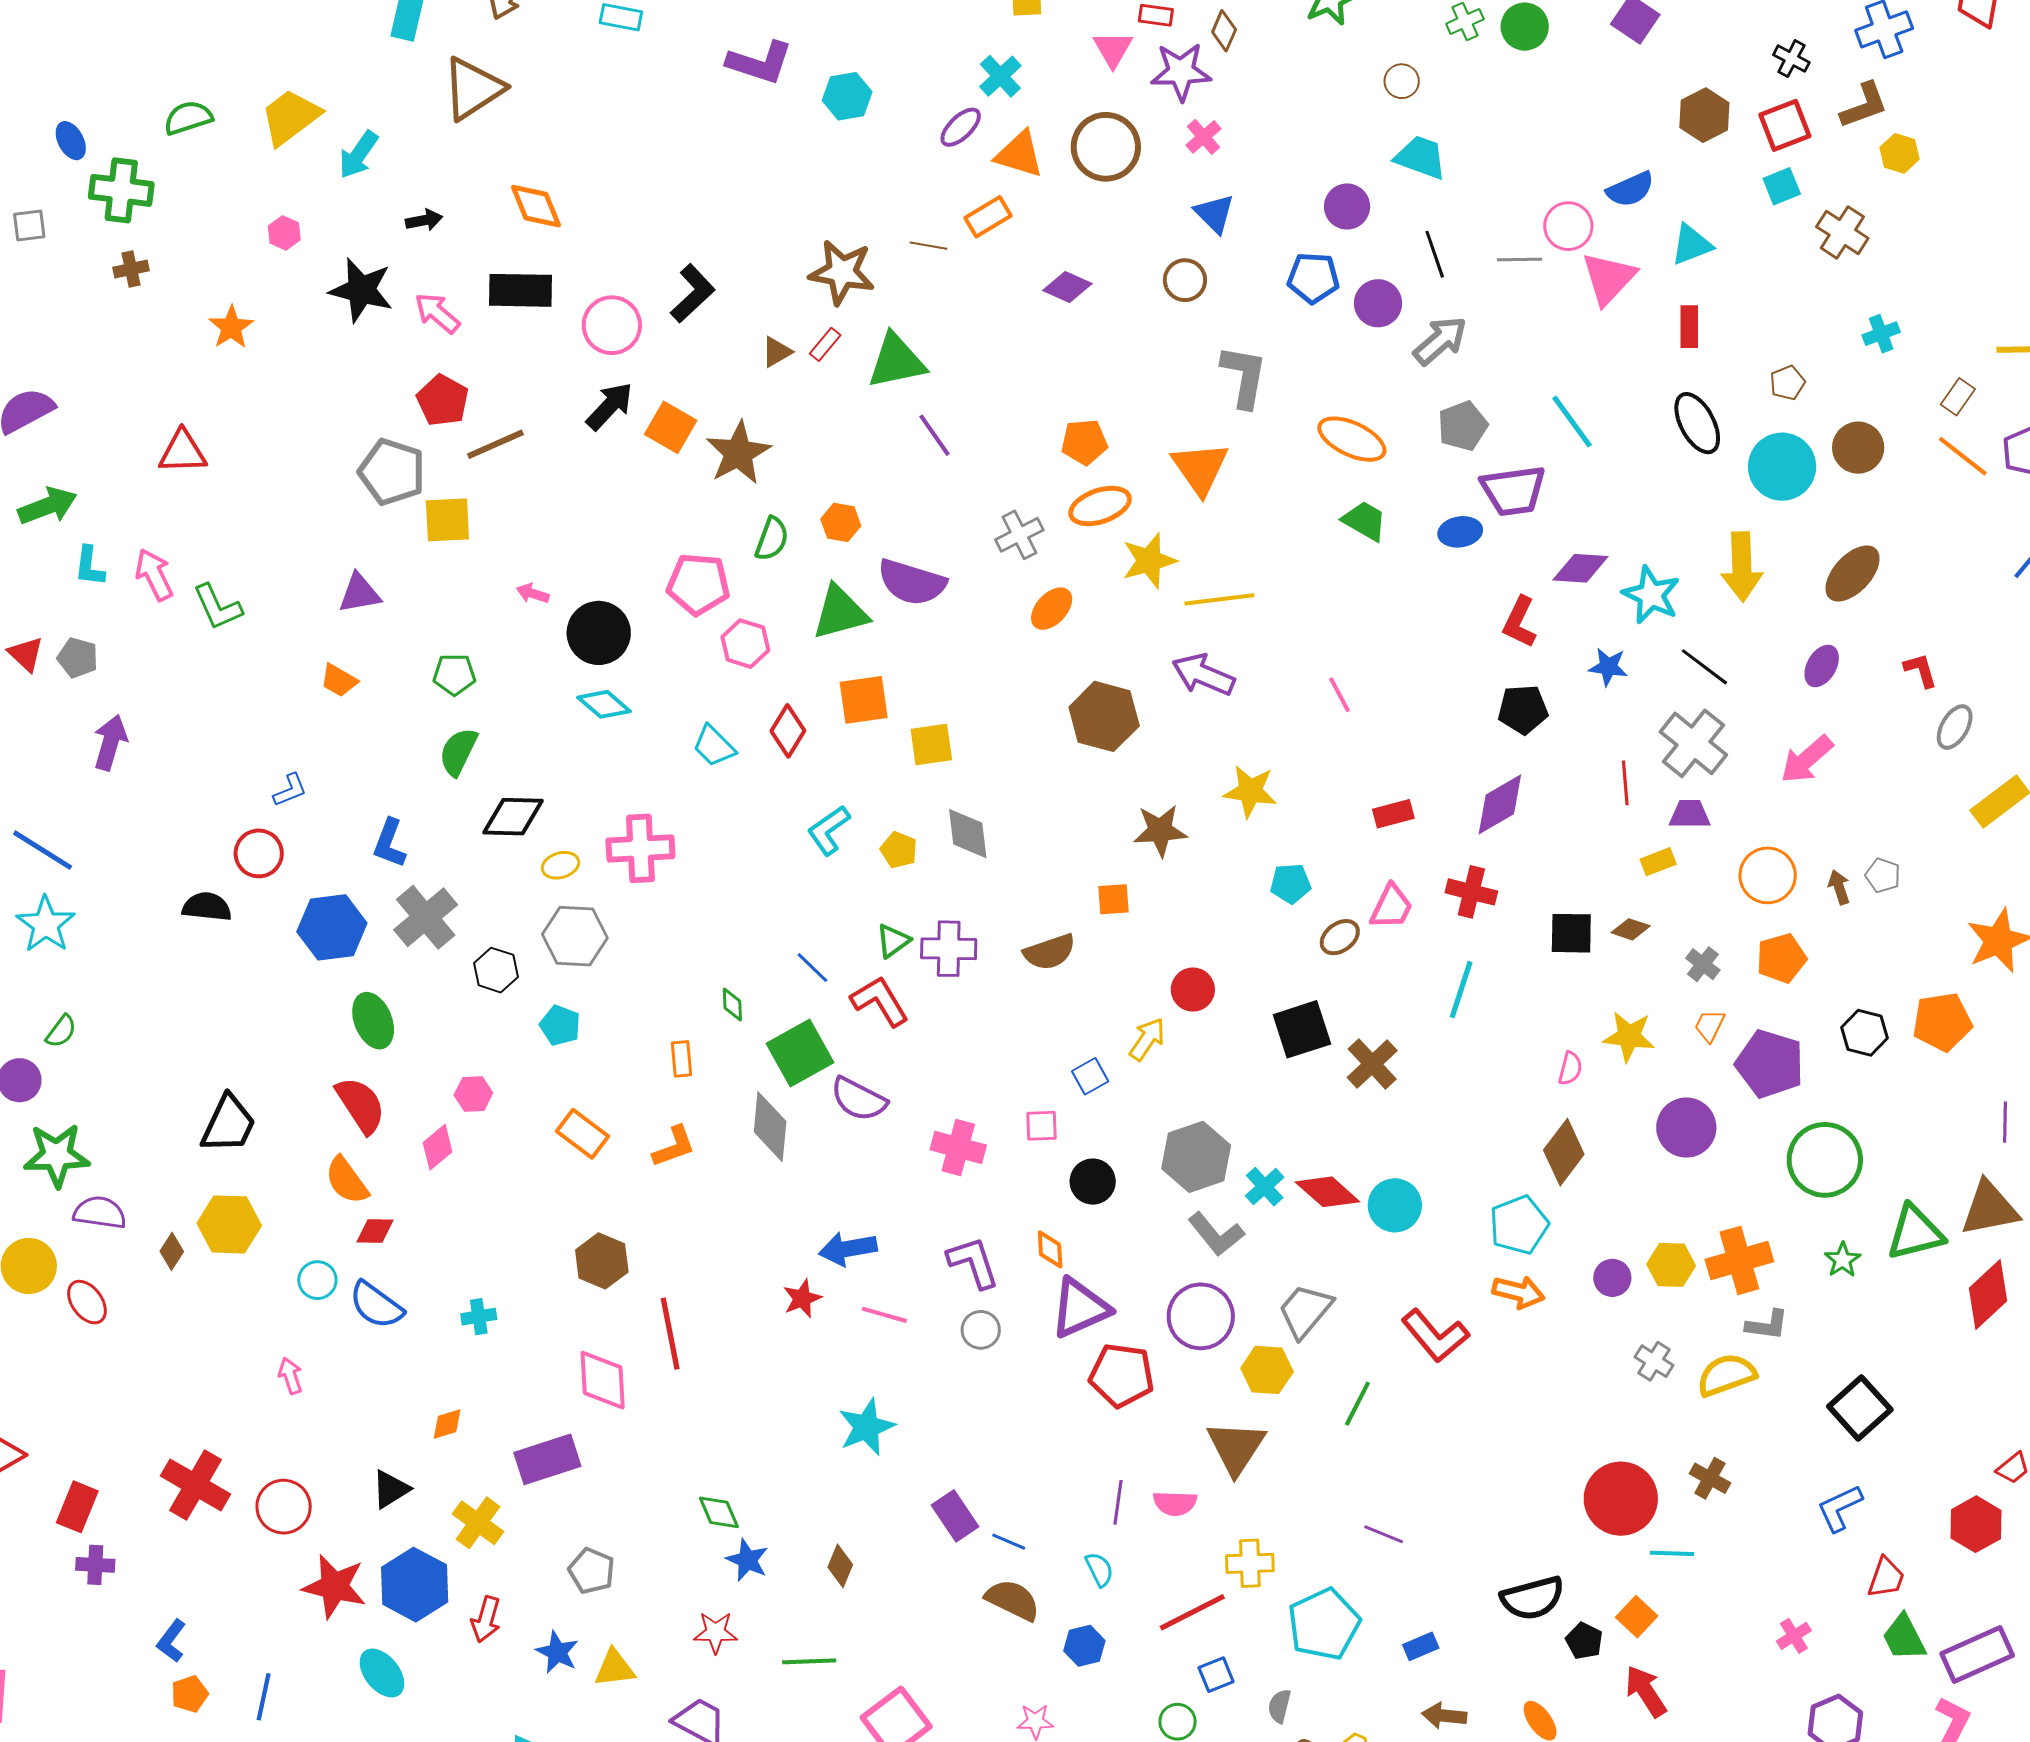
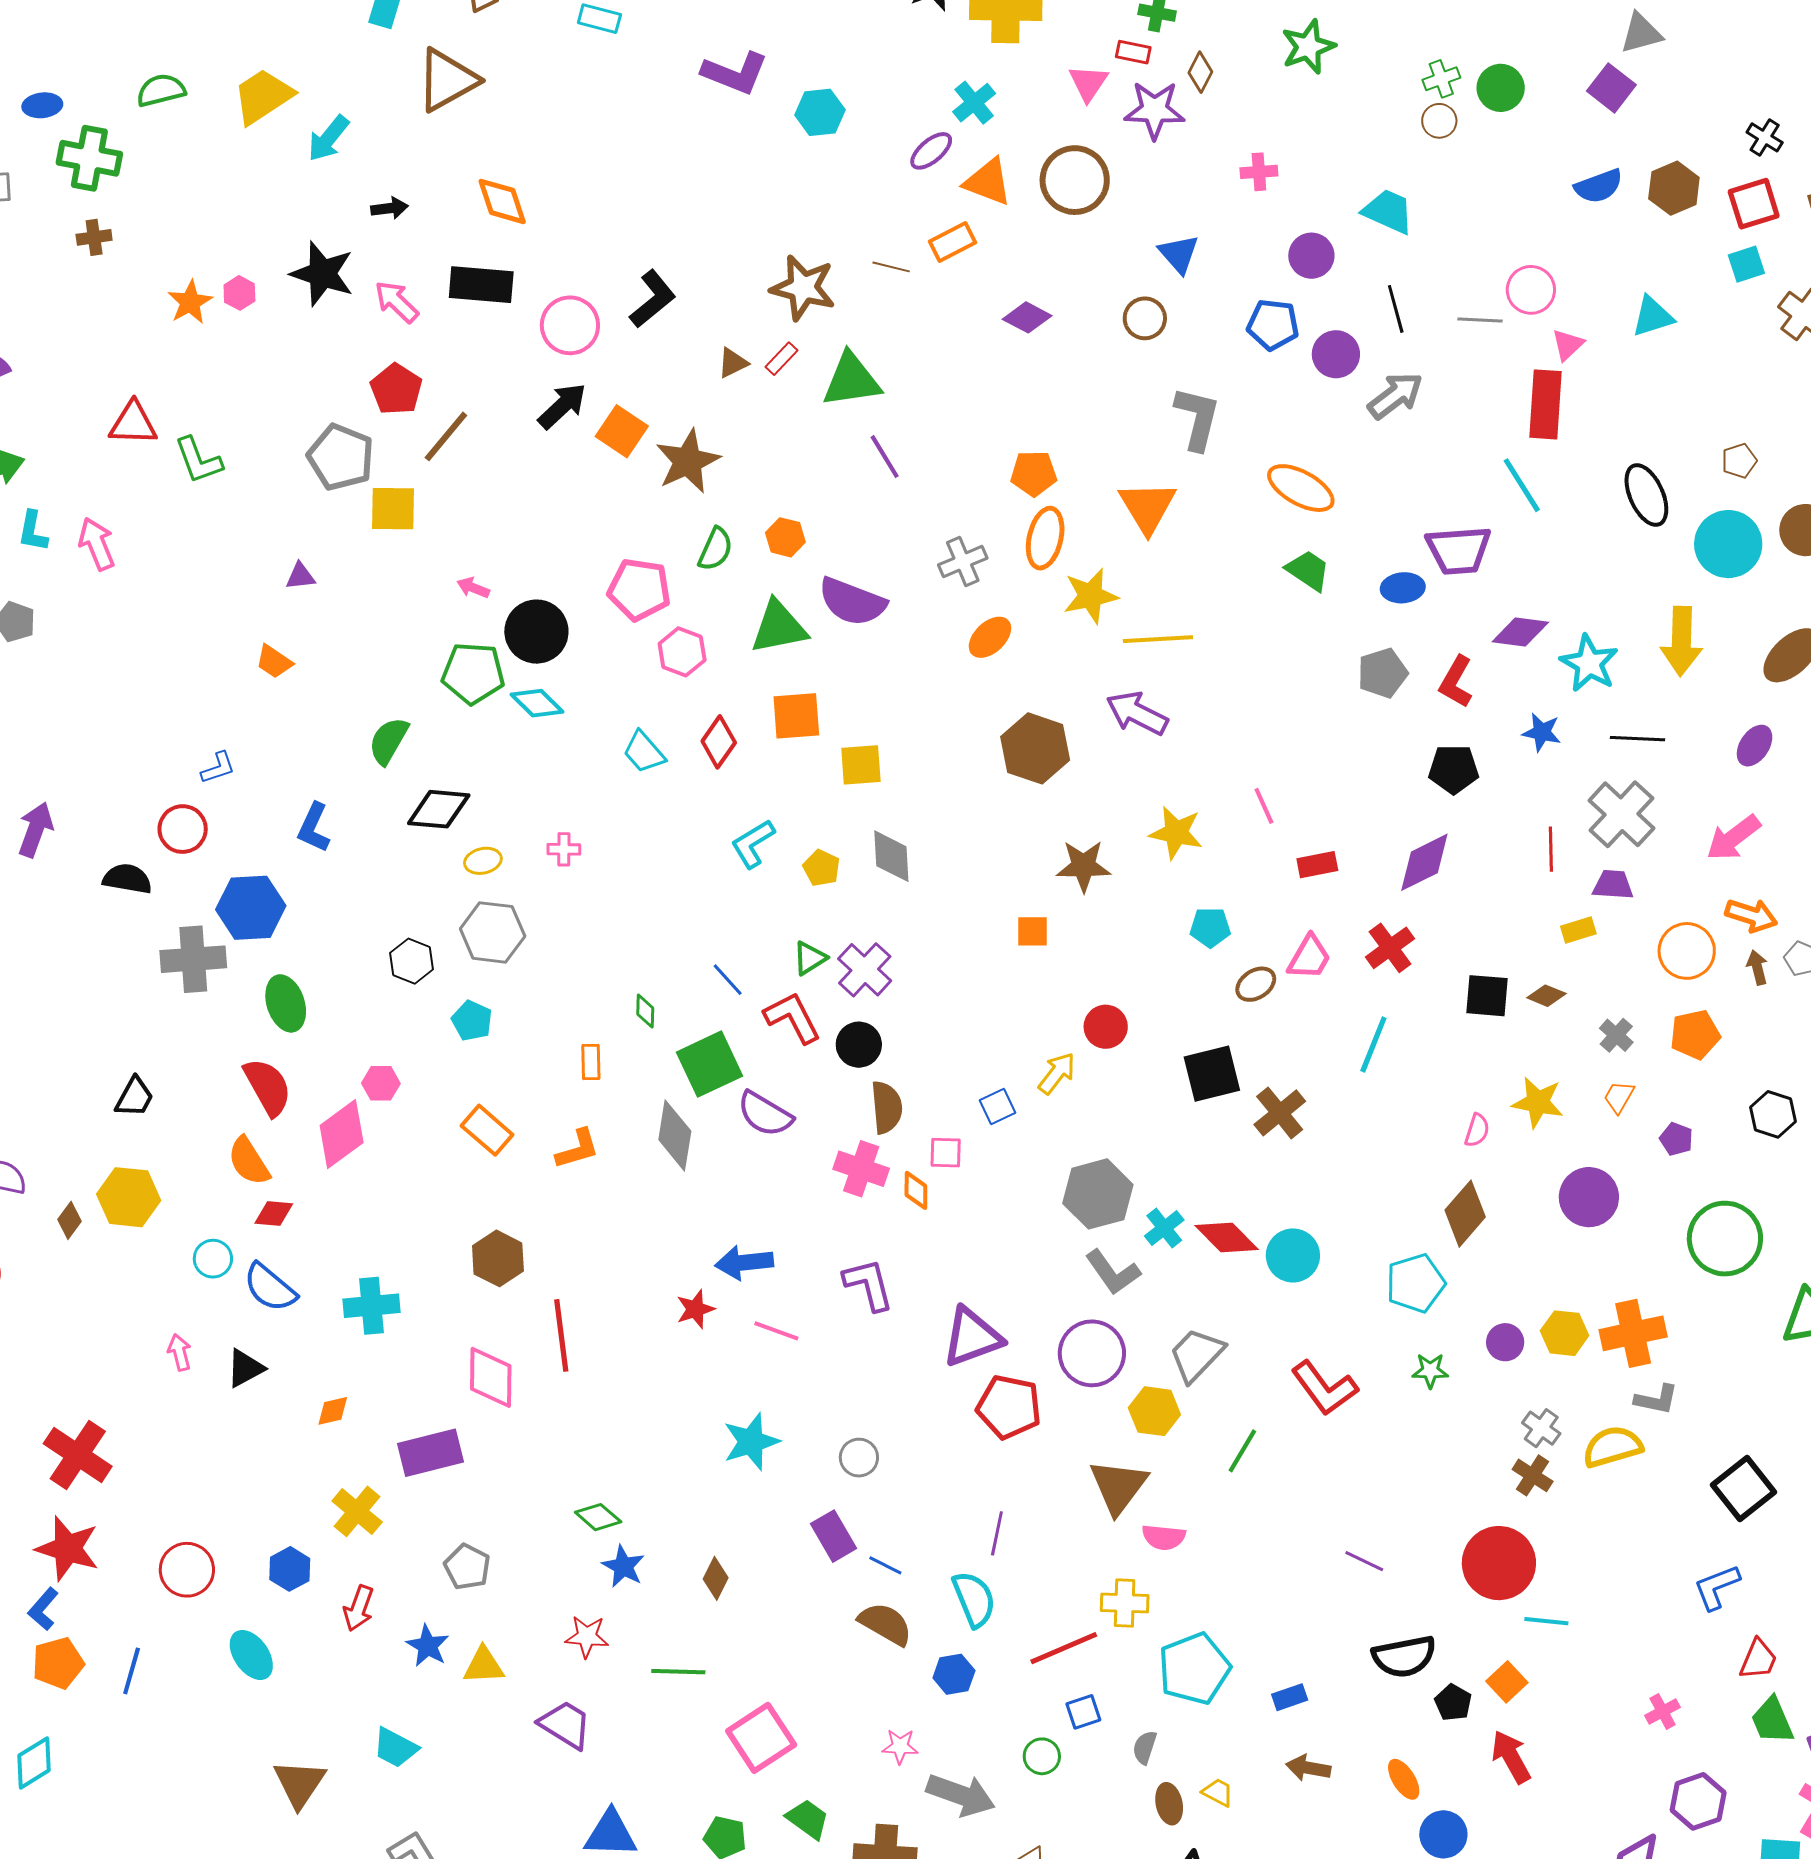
brown circle: (1402, 81) -> (1439, 121), moved
pink cross: (1203, 137) -> (1259, 172), moved, turned 33
blue ellipse: (71, 141) -> (42, 105), turned -72
blue semicircle: (1630, 189) -> (1599, 186), moved
pink hexagon: (284, 233) -> (239, 293), moved
pink triangle: (1609, 278) -> (1568, 345), size x0.6
red rectangle: (1689, 327) -> (1545, 404), moved, size x1.6
gray pentagon: (1463, 426) -> (1383, 673), moved
brown line: (495, 444) -> (446, 436), turned -30
orange ellipse: (1100, 506) -> (1045, 538), turned -62
purple triangle: (359, 593) -> (300, 576), size x0.7
green L-shape: (218, 607) -> (198, 460), moved
black line: (1704, 667) -> (1638, 739), turned -38
green pentagon: (454, 674) -> (473, 673), moved, size x1.5
pink line: (1339, 695) -> (1264, 806), moved
purple arrow: (110, 743) -> (35, 830), moved
pink cross: (640, 848) -> (564, 849), size x0.5
red cross: (1471, 892) -> (1390, 948), turned 36
gray cross: (426, 917) -> (193, 959), moved, turned 32
purple cross: (949, 949) -> (865, 970), turned 38
brown semicircle: (1050, 952) -> (887, 1107), moved, turned -80
purple pentagon: (1770, 1064) -> (1676, 1139), size x0.5
black trapezoid: (228, 1124) -> (134, 1097), size x0.7
pink diamond: (438, 1147) -> (342, 1134), size x1.5
black circle: (1093, 1182) -> (859, 1045), moved
orange diamond: (1050, 1249) -> (916, 1190), moved
green star: (1843, 1260) -> (1430, 1371), moved, turned 30
orange arrow: (1518, 1292) -> (1751, 915), moved
cyan cross: (479, 1317) -> (371, 1306), size x1.6
gray circle: (981, 1330) -> (859, 1458), moved
brown cross: (1710, 1478) -> (1533, 1475), moved
black triangle: (391, 1489) -> (245, 1368), moved
pink semicircle: (1175, 1503) -> (1164, 1537), moved
red circle: (284, 1507) -> (187, 1570), moved
green diamond: (719, 1512) -> (598, 1517), turned -30
purple line: (1384, 1534) -> (1364, 1561), moved
cyan semicircle: (1099, 1569) -> (974, 1599), size x1.6
blue hexagon: (415, 1585) -> (290, 1569), size x0.6
red star: (334, 1586) -> (68, 1548), moved
orange pentagon: (190, 1694) -> (58, 1663), size x1.4

